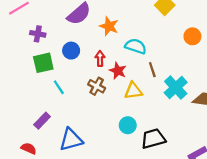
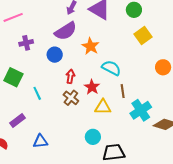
purple cross: (38, 34) -> (26, 43), turned -32
blue circle: (71, 51) -> (55, 55), moved
red arrow: (100, 58) -> (70, 76), moved
green square: (43, 63) -> (13, 77), moved, turned 30
blue triangle: (71, 140) -> (40, 141), size x0.7

